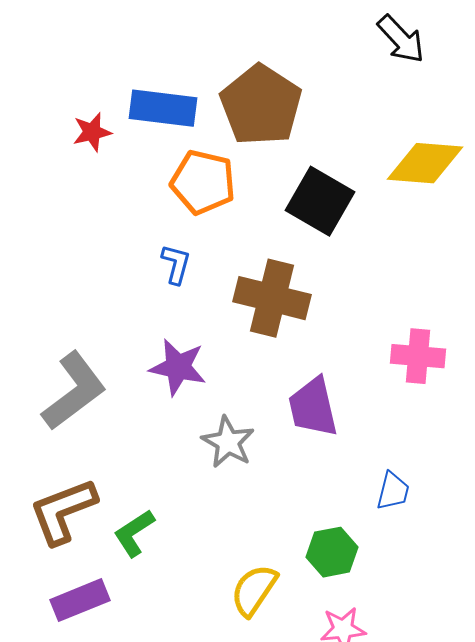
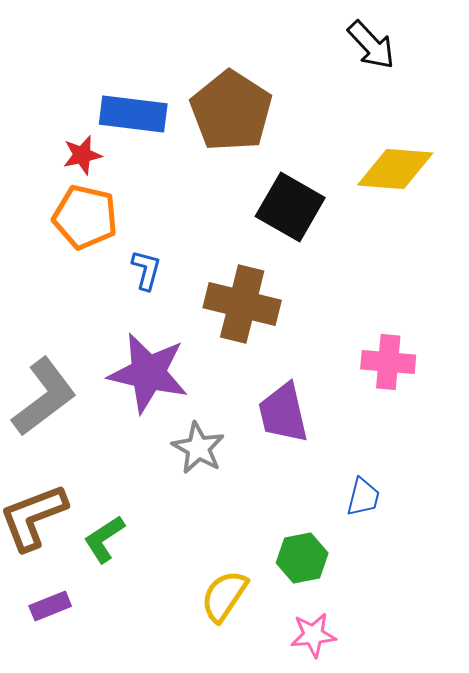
red star: (92, 132) -> (82, 155), moved
orange pentagon: (203, 182) -> (85, 217), moved
purple star: (178, 367) -> (148, 373), size x1.4
purple rectangle: (80, 600) -> (50, 606), size x0.7

